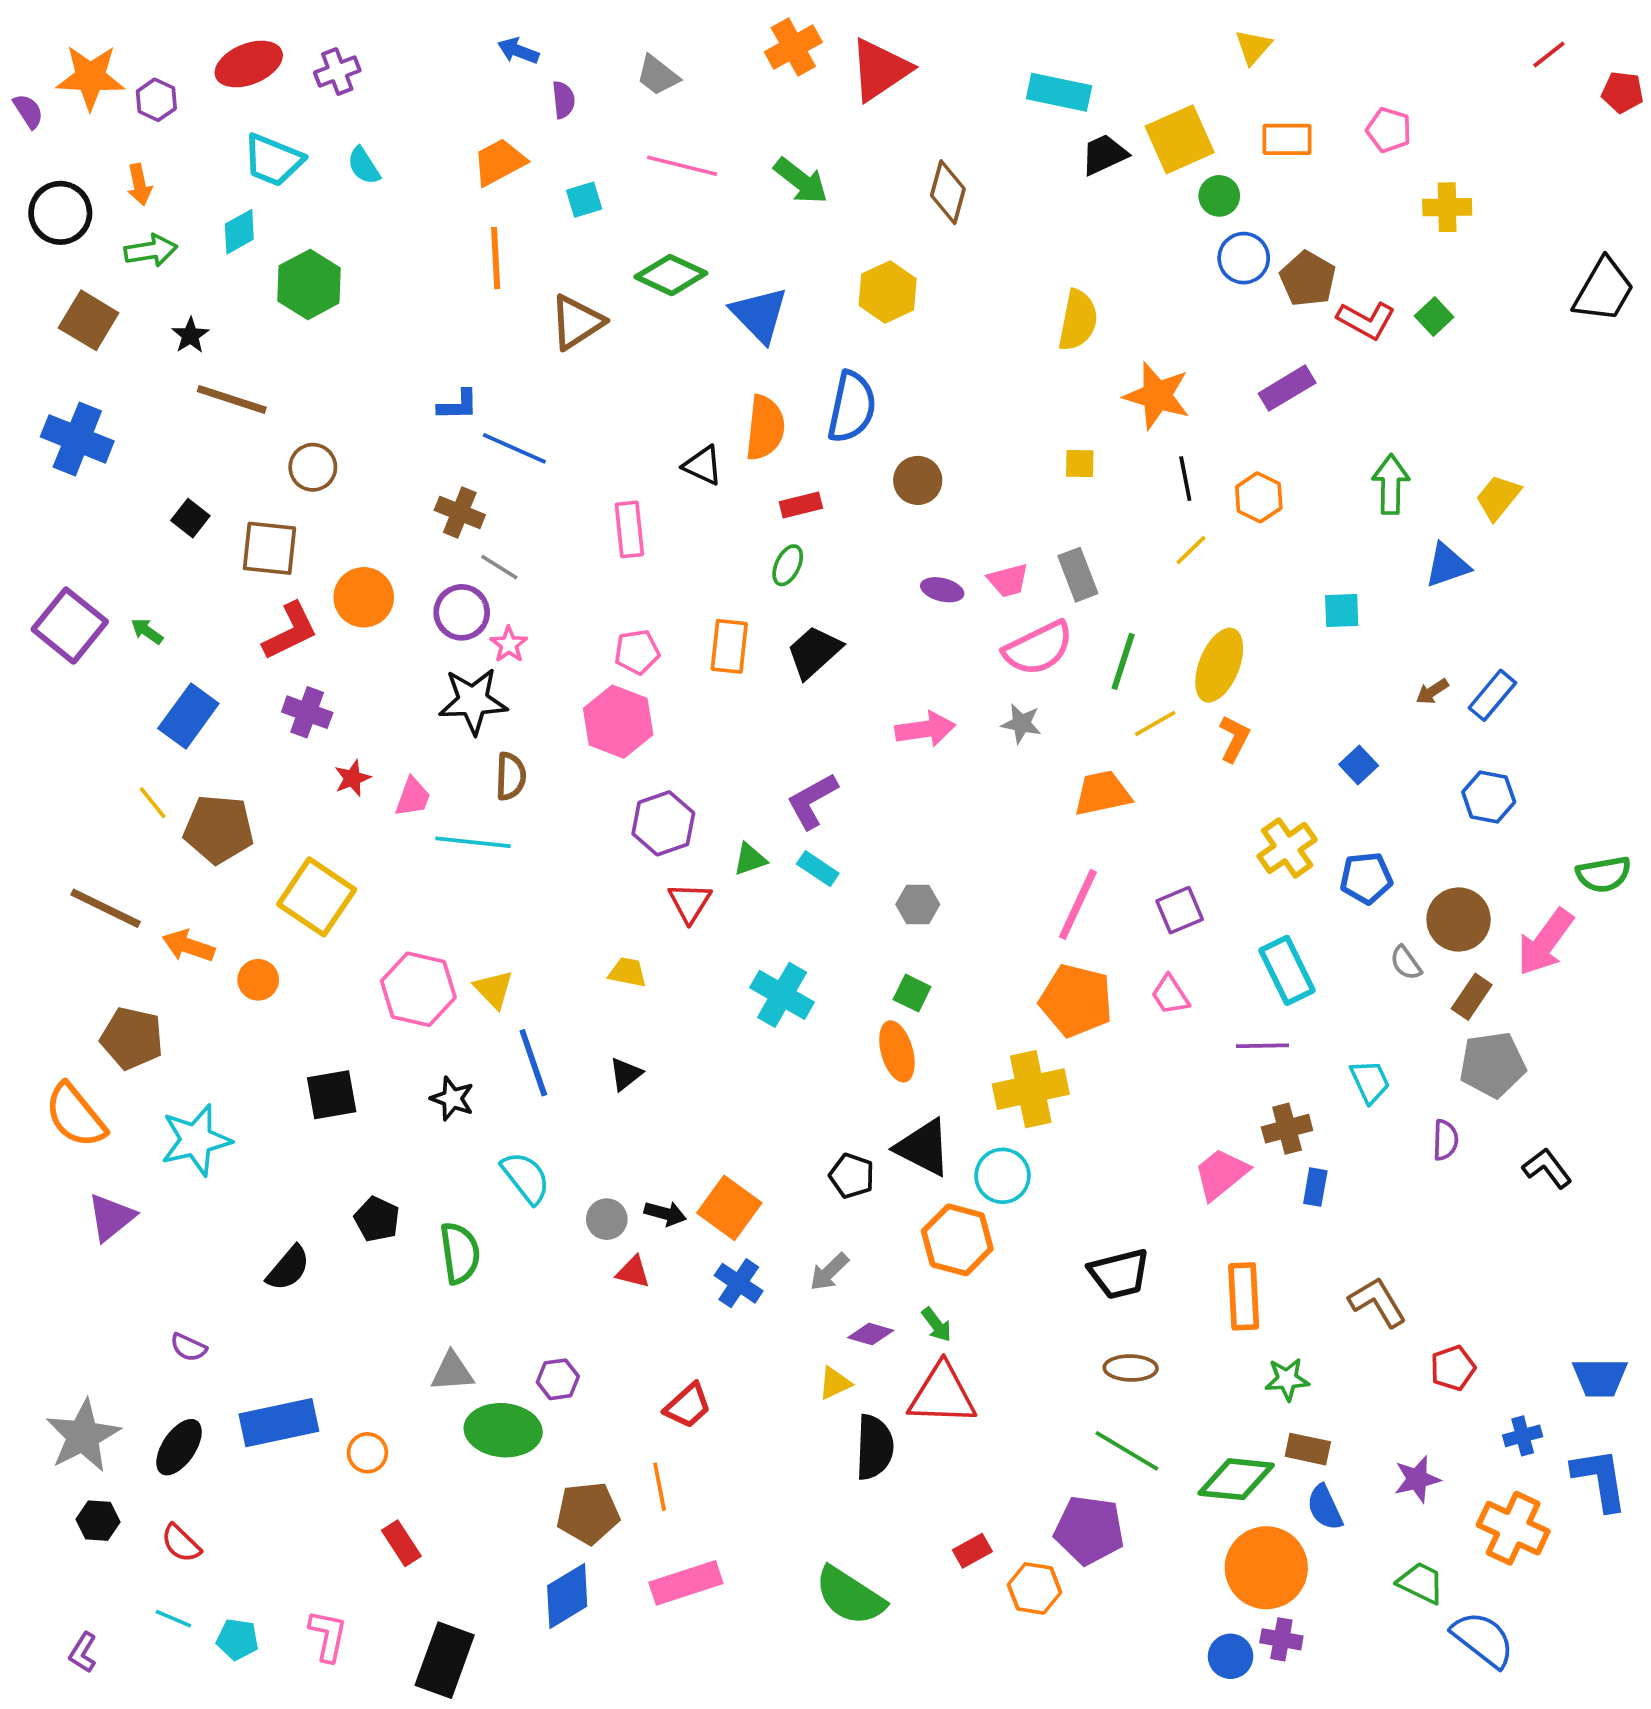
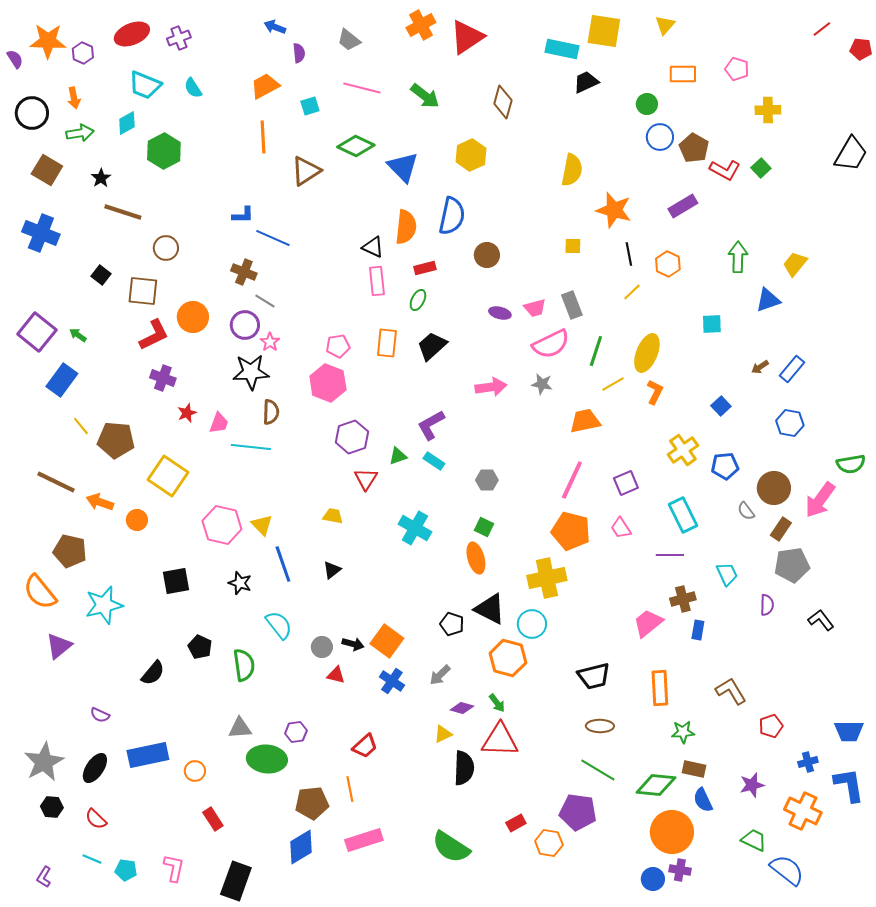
yellow square: (1180, 139) -> (604, 31), moved, turned 33
pink rectangle: (629, 529) -> (377, 281), moved
blue rectangle: (188, 716) -> (62, 380), moved

